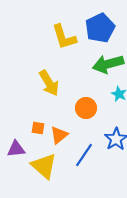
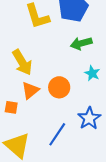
green arrow: (108, 64) -> (81, 43), size x0.7
orange triangle: (59, 135) -> (30, 90), moved

